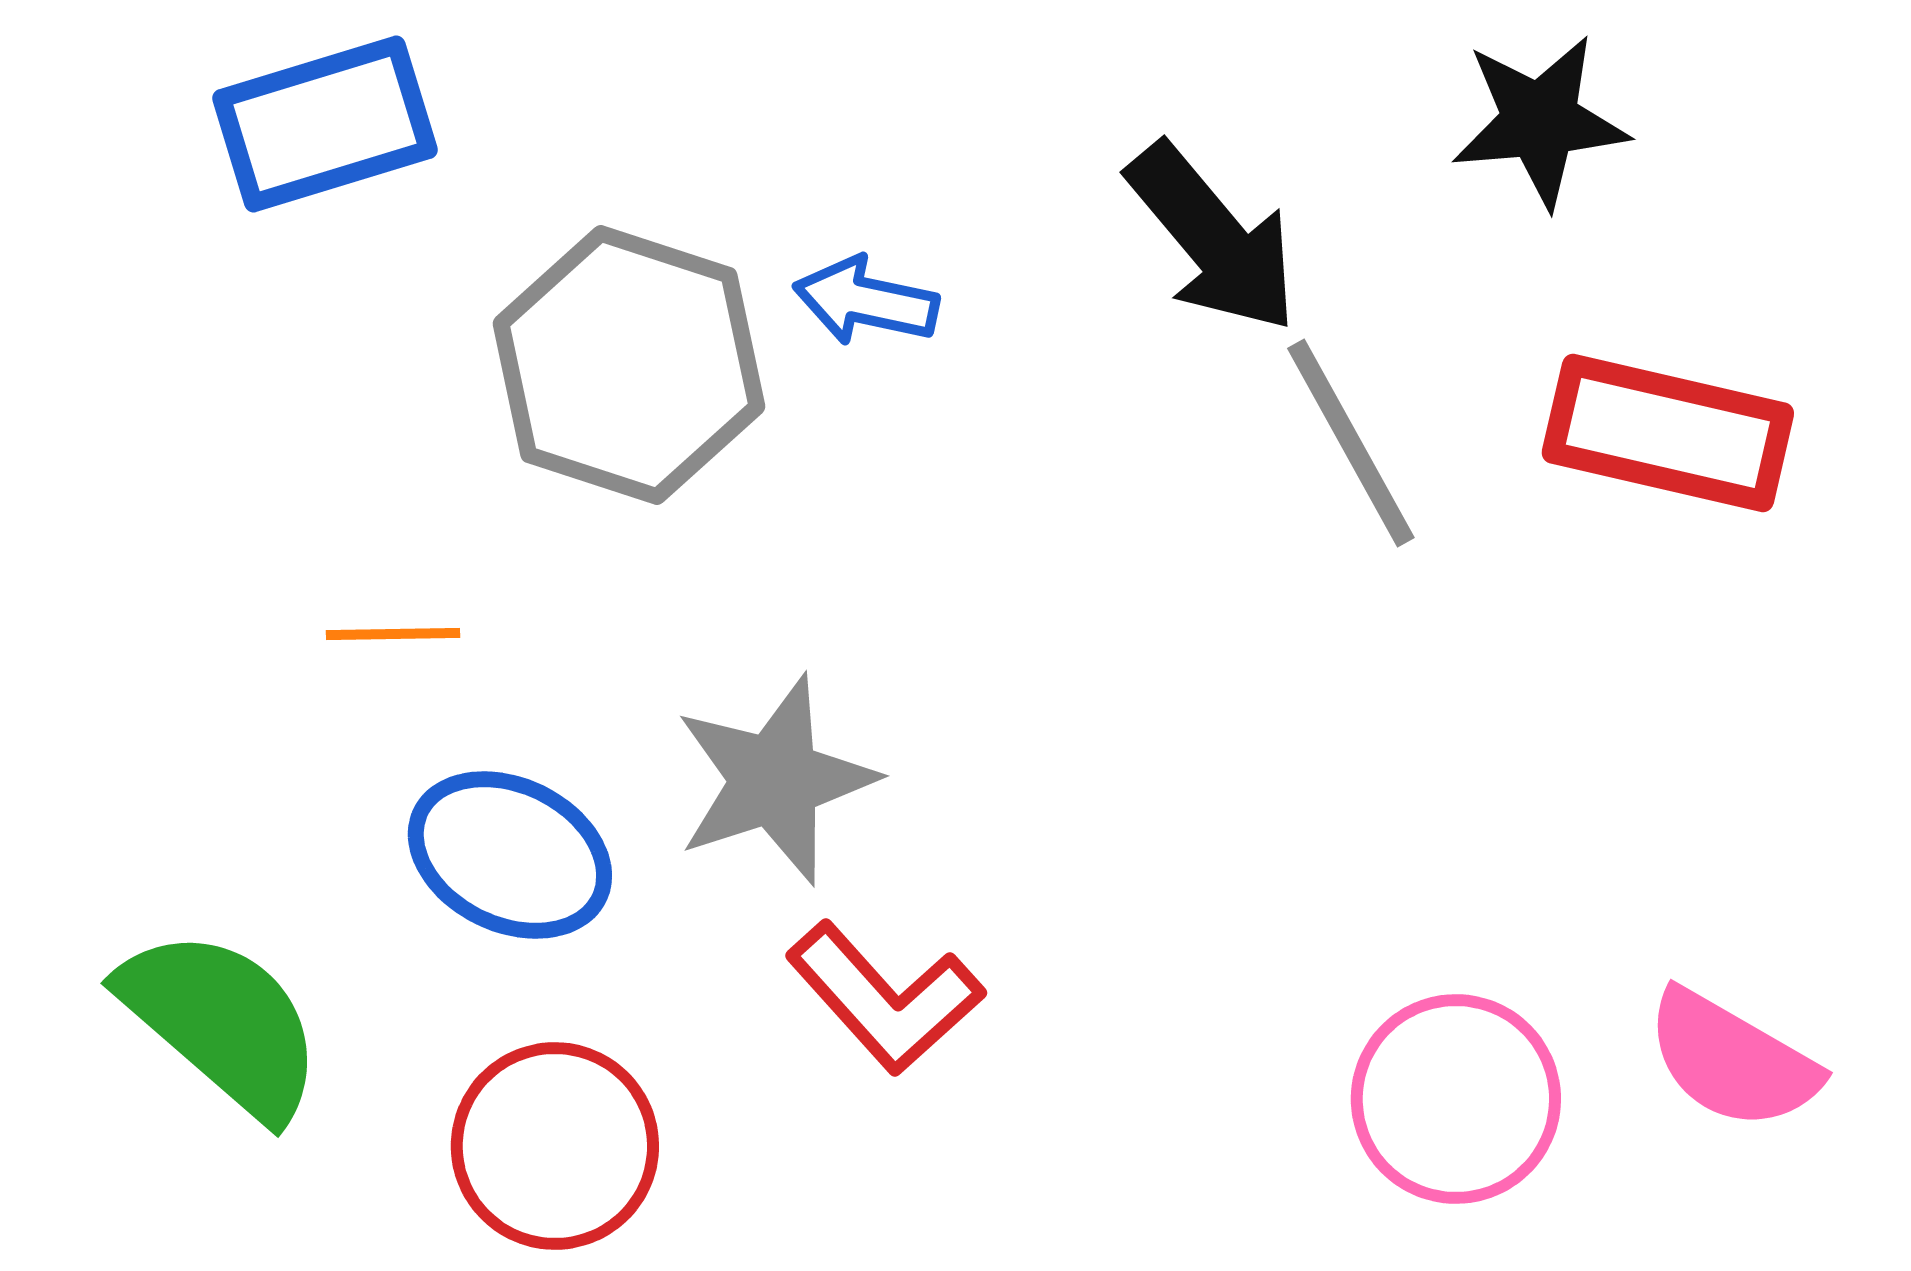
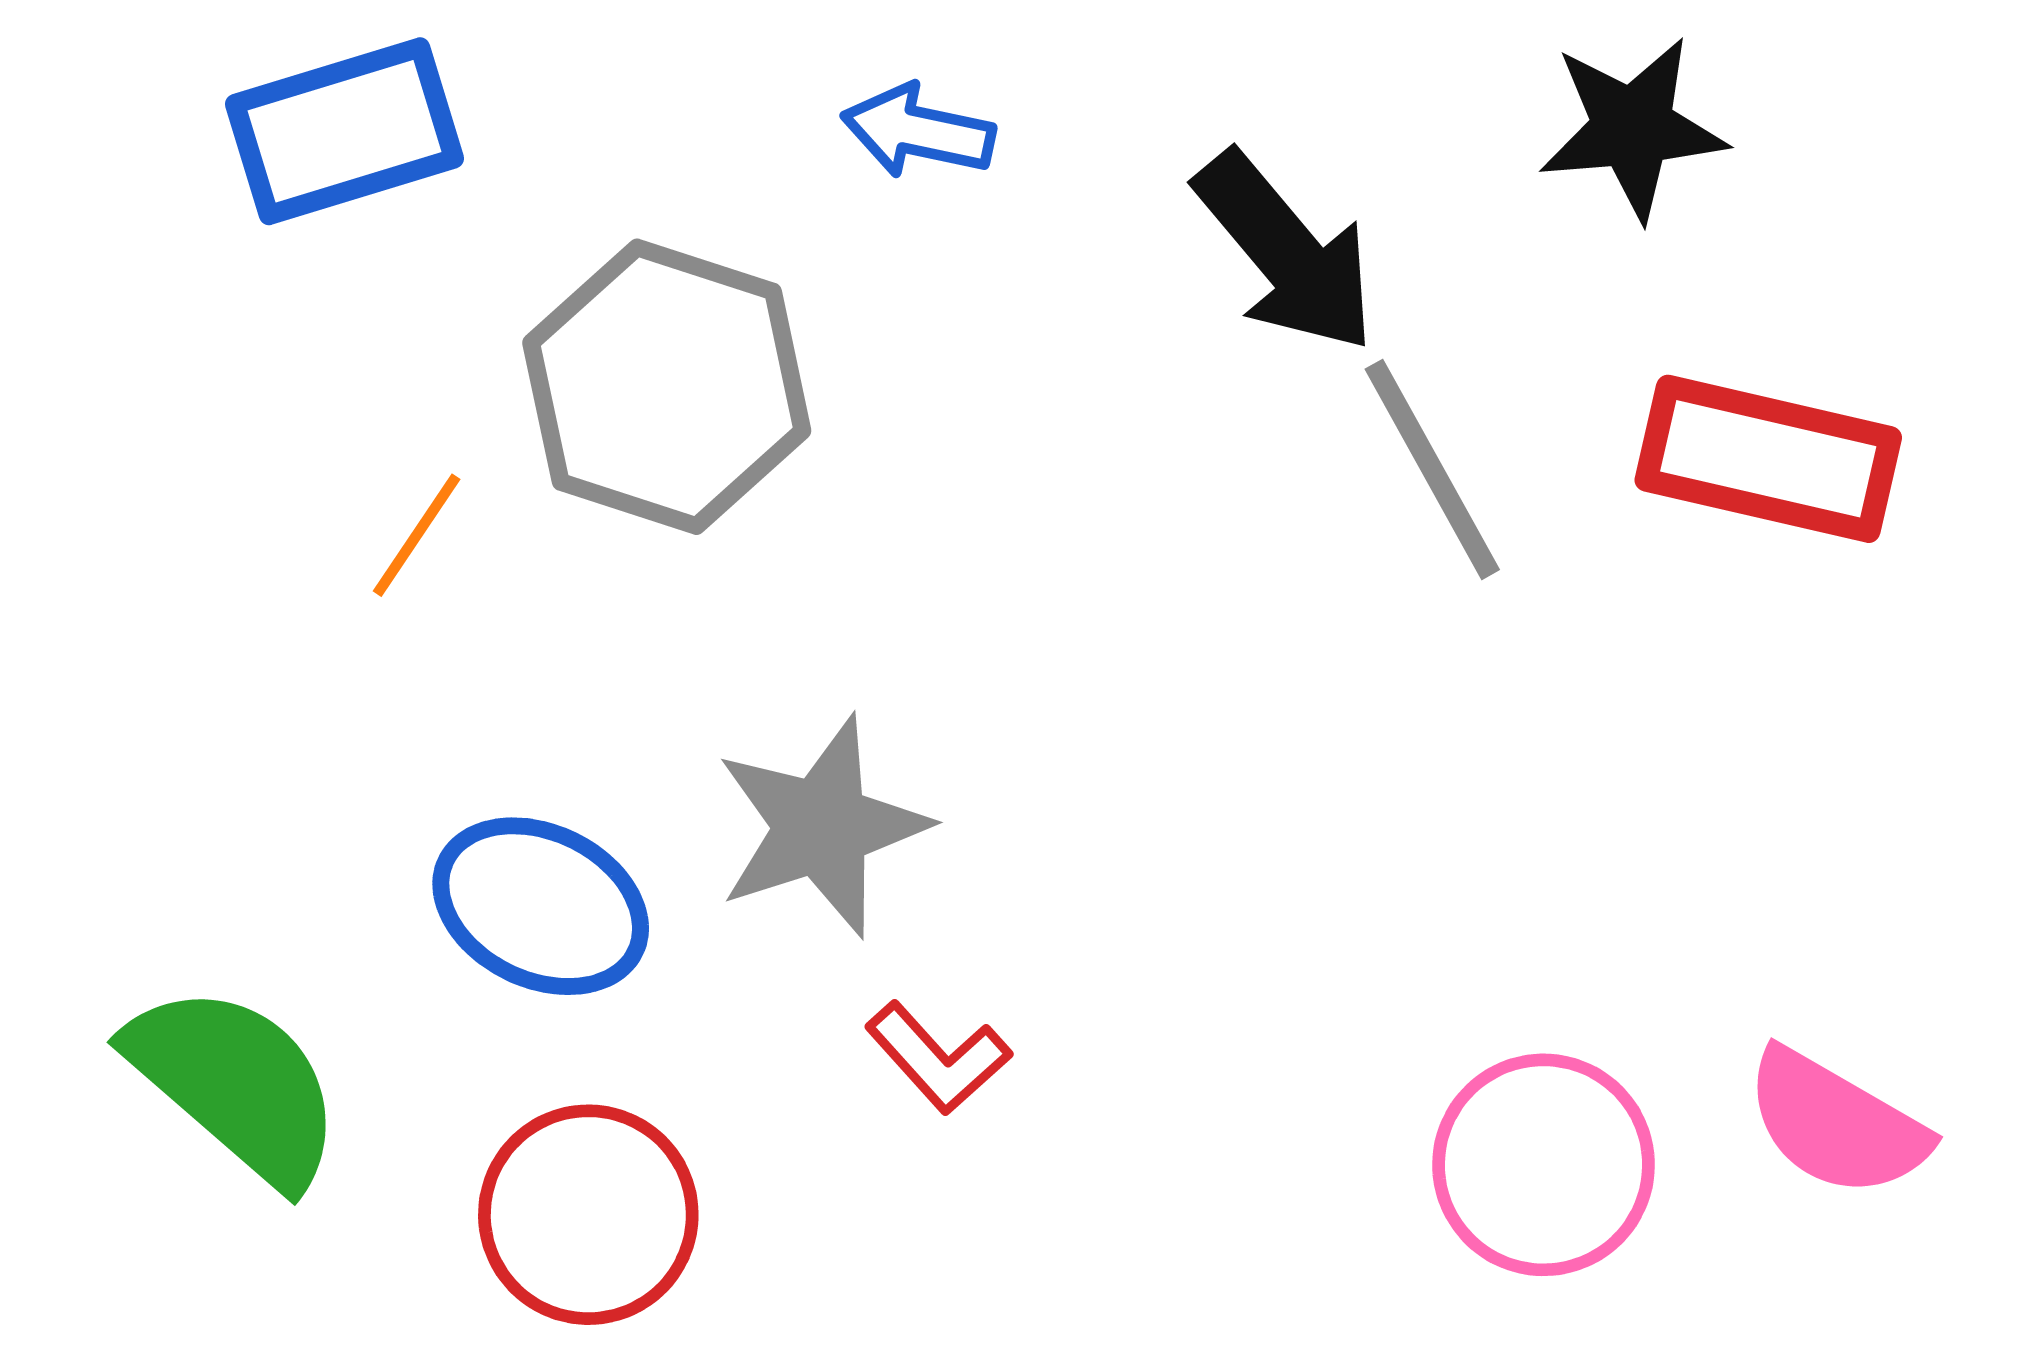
blue arrow: (866, 301) -> (918, 131), moved
orange line: (393, 634) -> (417, 535), moved, turned -55
red L-shape: (885, 998) -> (938, 1058), size x0.7

